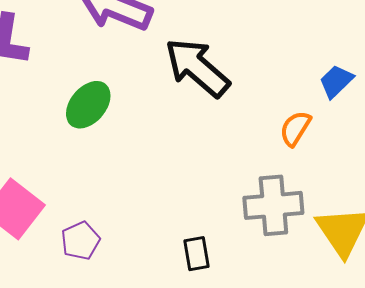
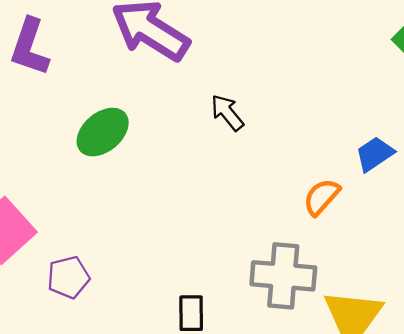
black arrow: (197, 68) -> (227, 113), size x0.5

